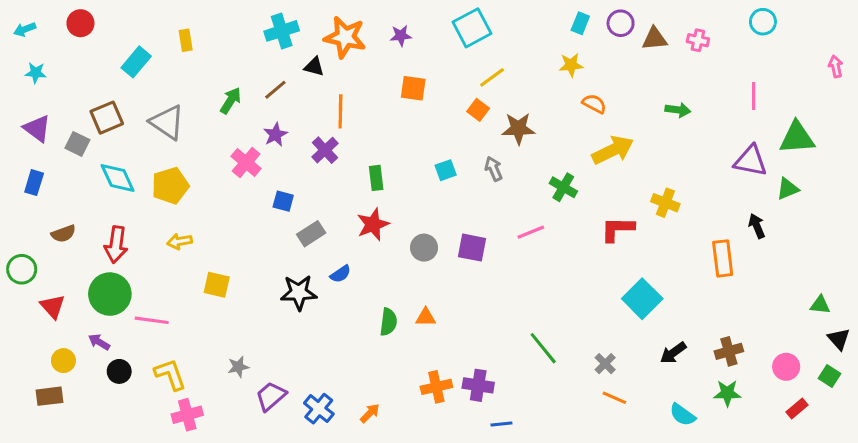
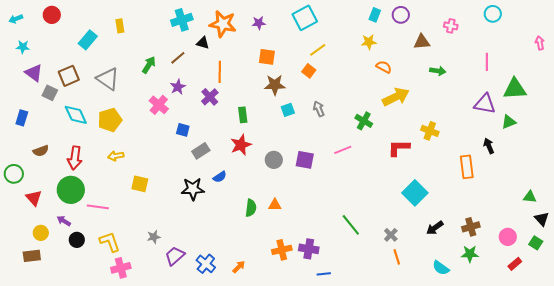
brown triangle: (655, 39) -> (422, 42), moved
purple triangle: (37, 128) -> (34, 73), moved
brown star: (518, 128) -> (275, 85), moved
orange line: (614, 398) -> (397, 257), turned 49

